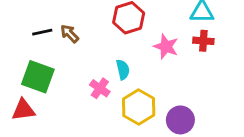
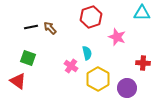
red cross: (203, 41) -> (143, 63), moved
green square: (38, 77) -> (28, 58), size x0.7
red triangle: (23, 110) -> (18, 81), turned 42

